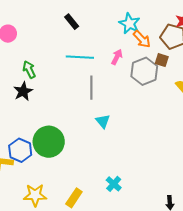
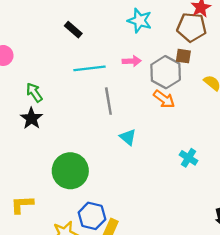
orange arrow: (142, 39) -> (164, 99), moved
pink arrow: (117, 57) -> (132, 61), turned 70
blue hexagon: (20, 150) -> (92, 216), moved
cyan cross: (114, 184) -> (189, 158), moved

